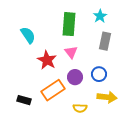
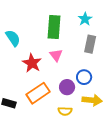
purple circle: (75, 77) -> (67, 87), moved

